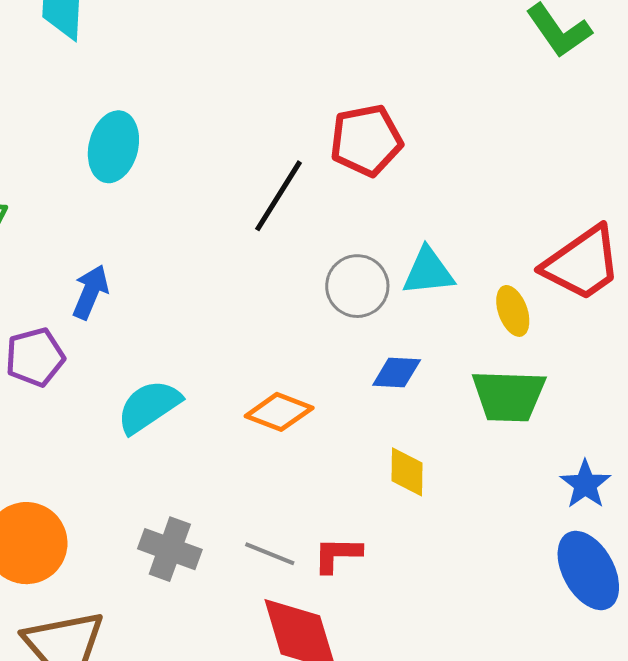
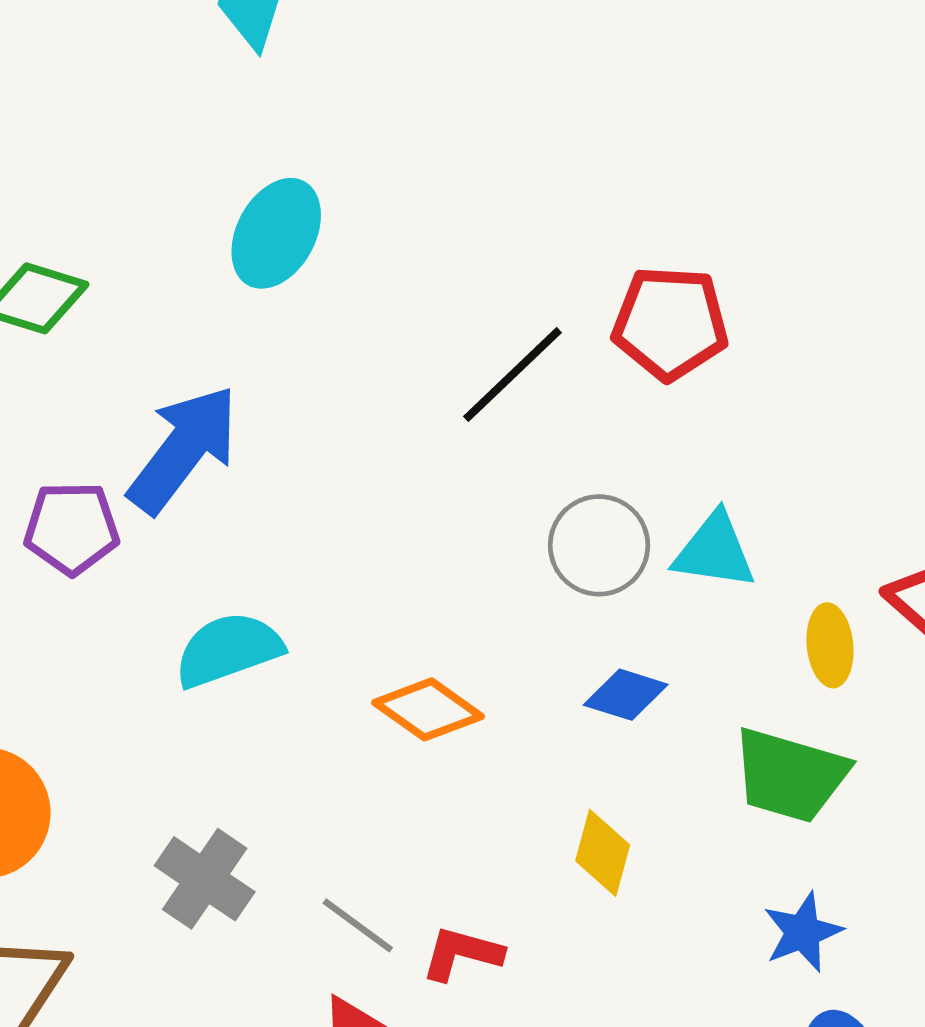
blue arrow: (90, 292) -> (183, 449), size x1.6
blue star: (585, 484) -> (803, 932), moved

